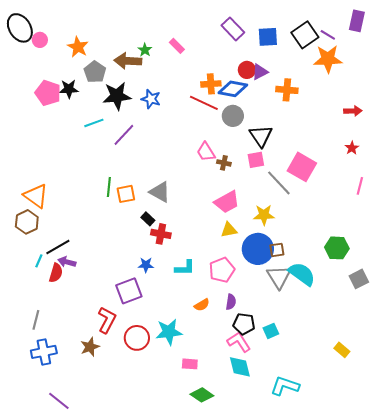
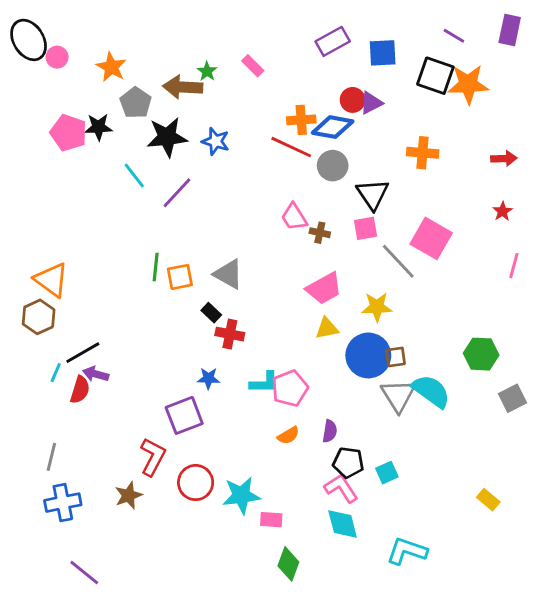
purple rectangle: (233, 29) -> (333, 41), turned -75
black square: (305, 35) -> (435, 76), moved, turned -36
purple line: (328, 35) -> (454, 36), moved
orange cross: (287, 90) -> (423, 153), moved
cyan line: (94, 123) -> (134, 176), turned 72
pink pentagon: (222, 270) -> (290, 388), moved
cyan star: (169, 332) -> (241, 495), moved
green diamond: (202, 395) -> (288, 564), turned 75

